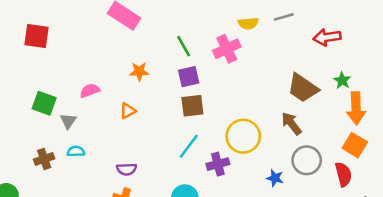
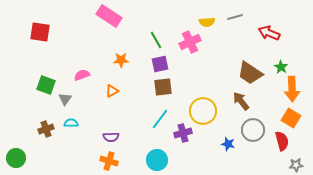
red arrow: (327, 37) -> (269, 33), turned 30

